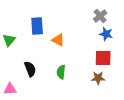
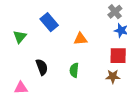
blue rectangle: (37, 26) -> (49, 22), turned -36
orange triangle: (58, 40) -> (80, 39), moved, turned -32

